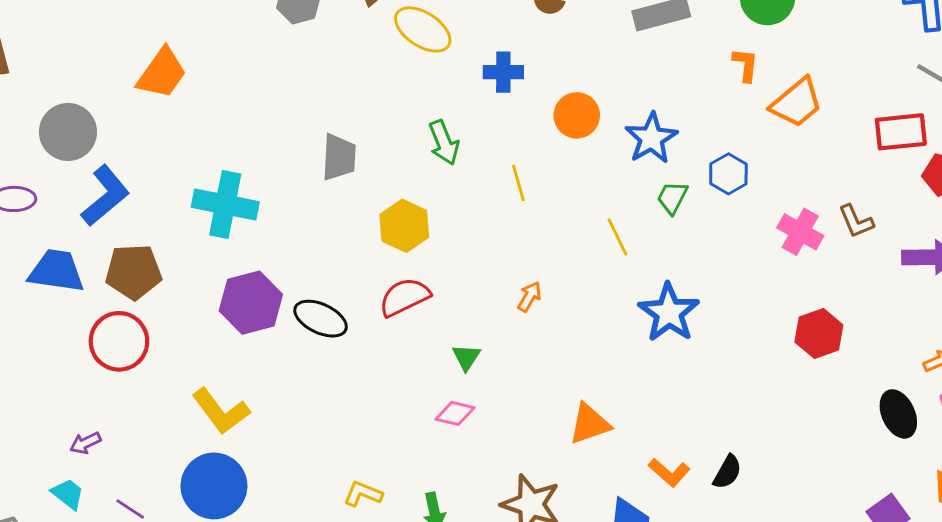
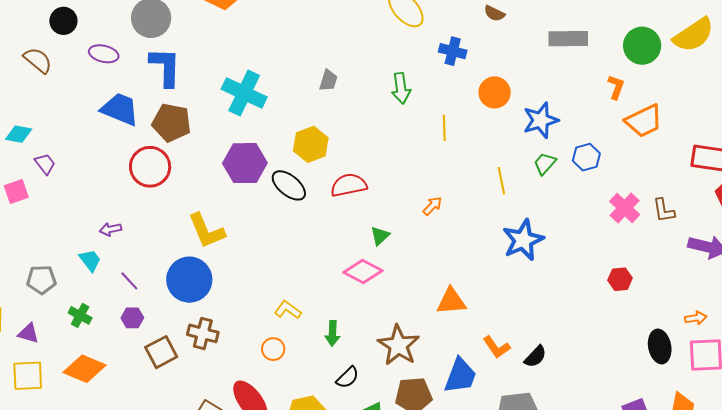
gray trapezoid: (339, 157) -> (328, 80), size x0.7
blue L-shape: (105, 196) -> (165, 67), turned -63
yellow hexagon: (404, 226) -> (311, 144), moved
red hexagon: (819, 333) -> (620, 279), size x0.7
pink diamond: (455, 413) -> (363, 272), size x1.4

